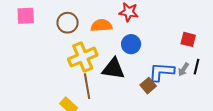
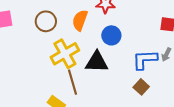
orange semicircle: (101, 25) -> (80, 20), turned -60
brown square: (148, 86) -> (141, 87), moved

